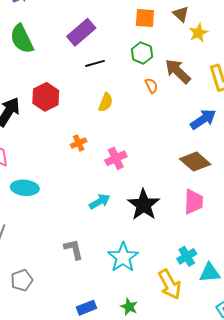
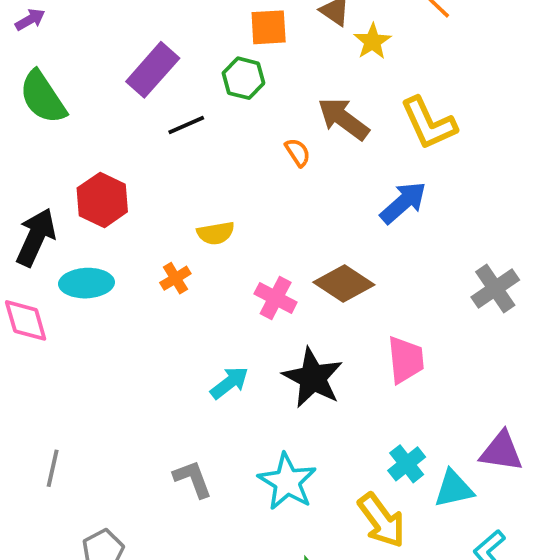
green hexagon: (142, 53) -> (243, 78), moved
yellow semicircle: (106, 102) -> (216, 233), moved, turned 66
pink cross: (116, 158) -> (276, 298), moved, turned -30
brown diamond: (195, 162) -> (344, 283), moved
cyan ellipse: (25, 188) -> (86, 283), moved

